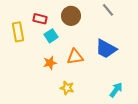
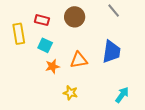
cyan square: (51, 36) -> (45, 45), moved, turned -32
blue trapezoid: (106, 49) -> (112, 52), turned -110

